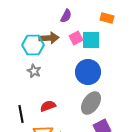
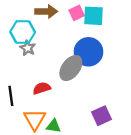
cyan hexagon: (33, 45) -> (23, 32), moved
gray ellipse: (91, 103) -> (71, 68), moved

